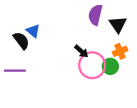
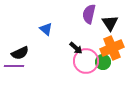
blue triangle: (33, 31) -> (46, 29), moved
black semicircle: (21, 41) -> (20, 53), moved, turned 102
orange cross: (120, 51) -> (112, 48), size x1.6

